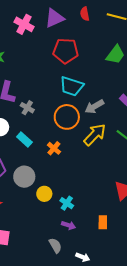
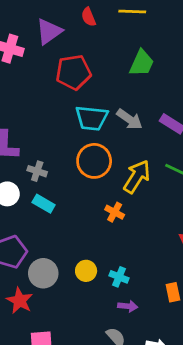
gray arrow: (94, 107) -> (129, 119), moved, turned -102
gray cross: (27, 108) -> (37, 171), moved
orange cross: (54, 148) -> (115, 212), moved
gray circle: (24, 177) -> (43, 273), moved

